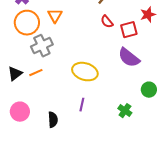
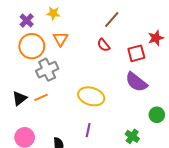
red semicircle: (107, 22) -> (104, 45), moved

